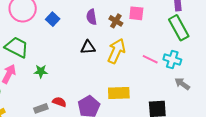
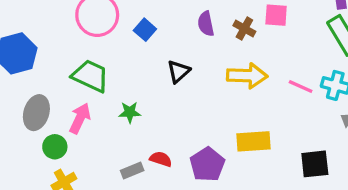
black triangle: (88, 47) -> (178, 71), moved, turned -35
yellow arrow: (116, 51) -> (247, 76), turned 70

